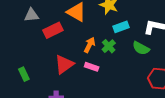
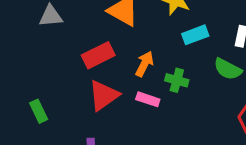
red rectangle: (53, 30) -> (98, 55), moved
green cross: (109, 46) -> (177, 80), moved, turned -32

